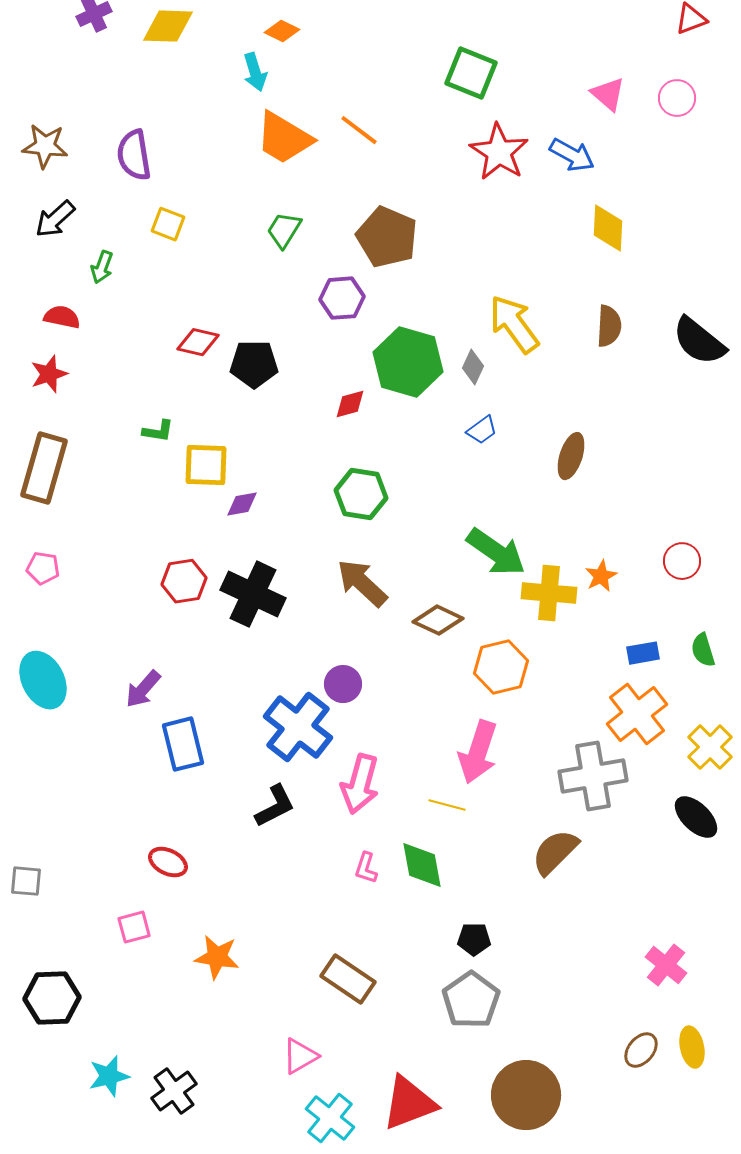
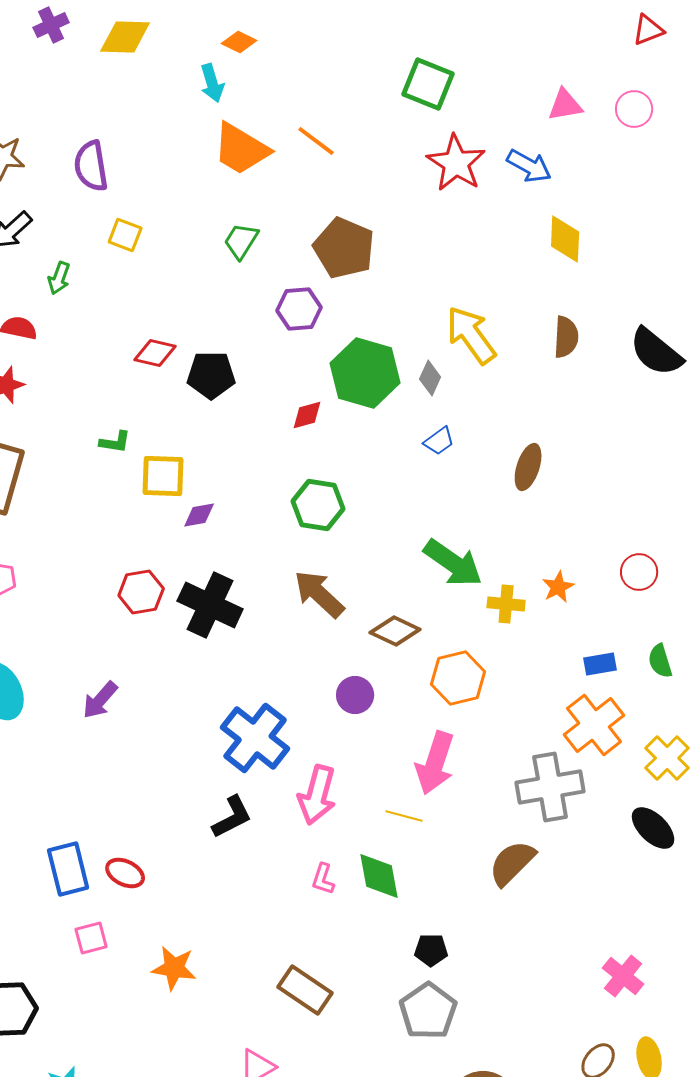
pink triangle: (608, 94) -> (565, 105), turned -51
yellow cross: (549, 593) -> (506, 604), size x0.7
purple circle: (343, 684) -> (355, 695), moved
blue rectangle: (183, 744) -> (68, 869), moved

